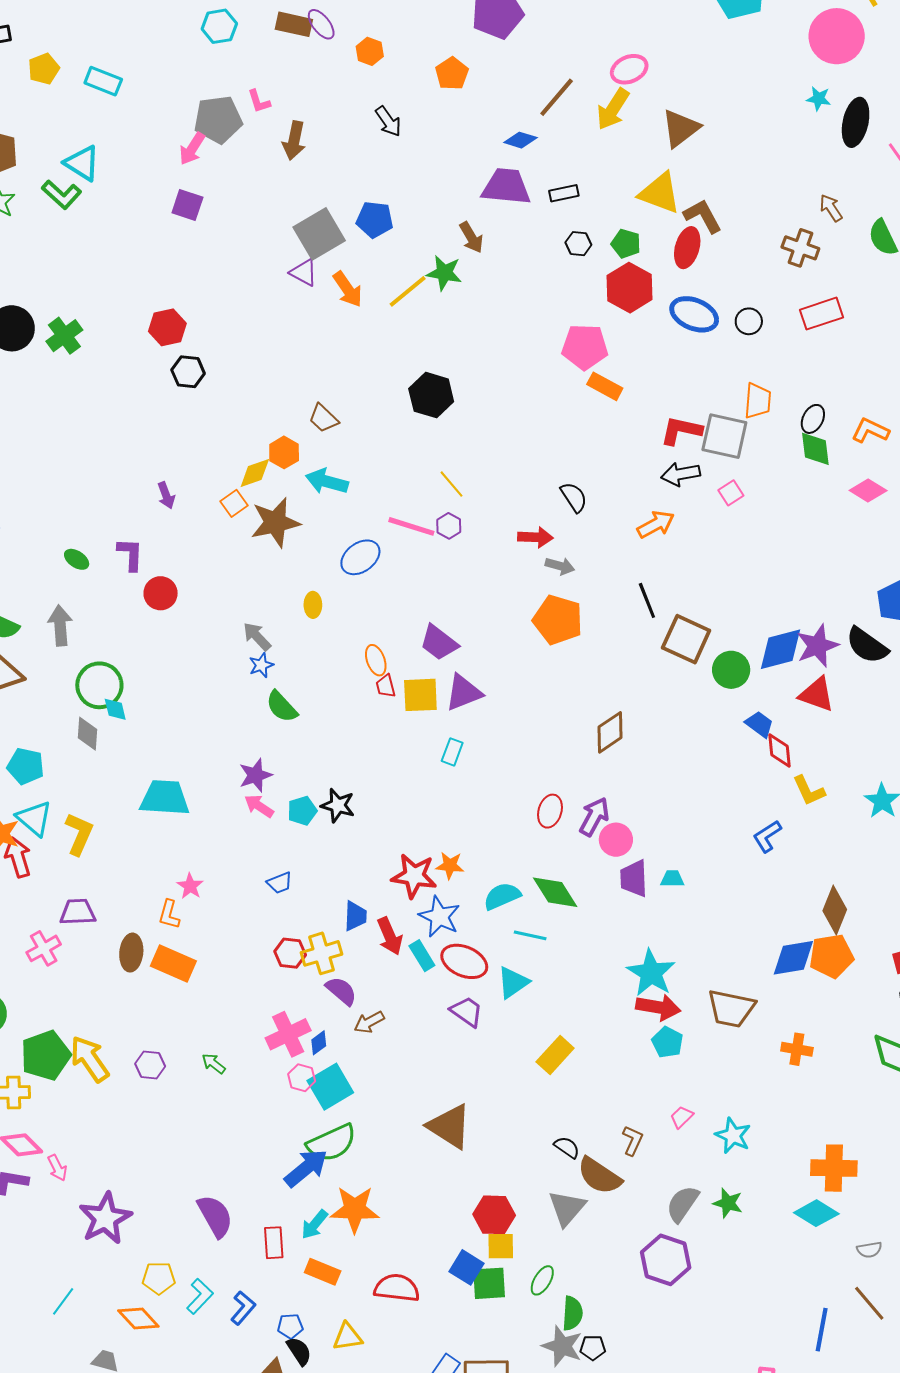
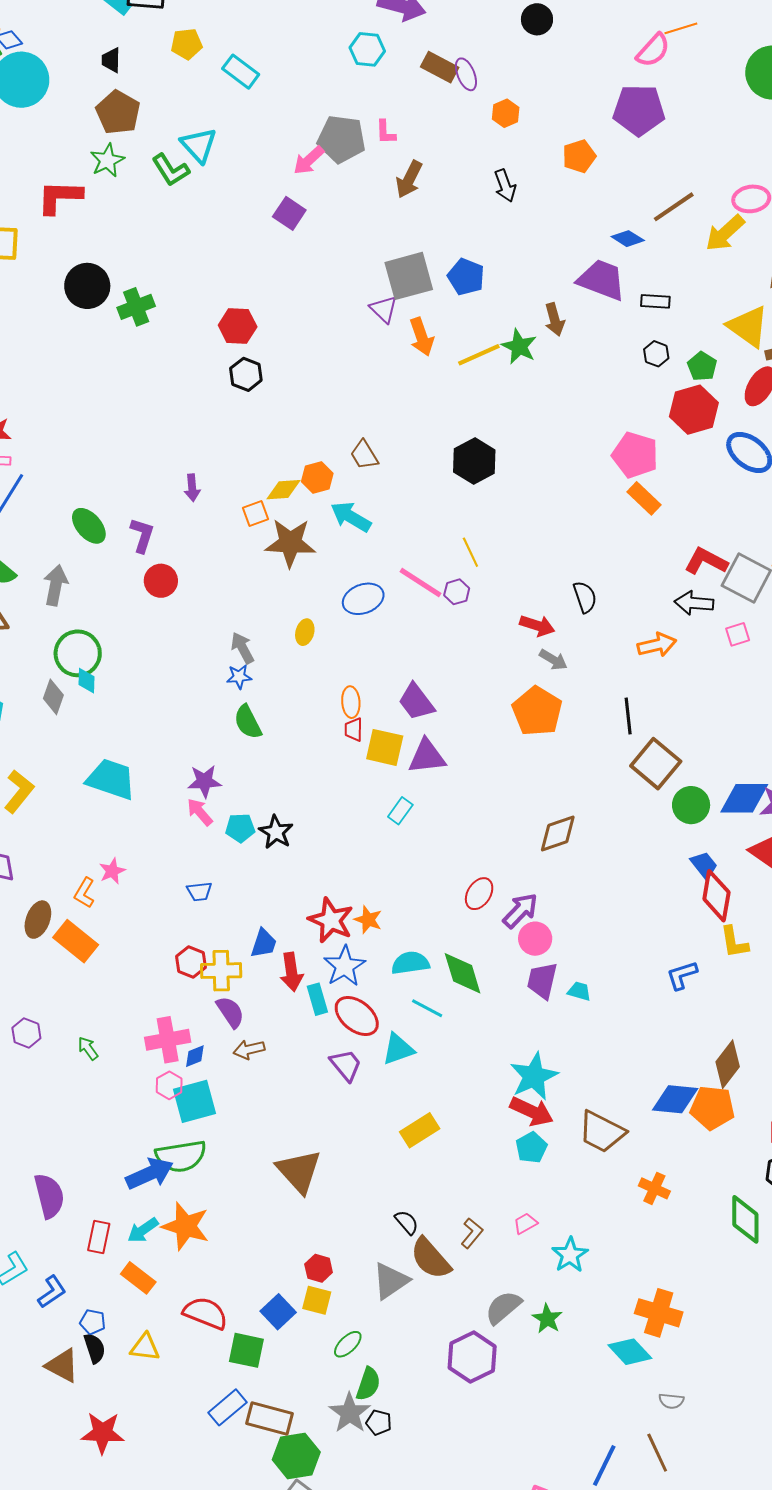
green ellipse: (77, 559) -> (89, 526), size x1.5
red diamond: (780, 750) -> (716, 896), size x1.4
red hexagon: (494, 1215) -> (319, 1268), size x0.7
green square: (489, 1283) -> (246, 1350), moved

